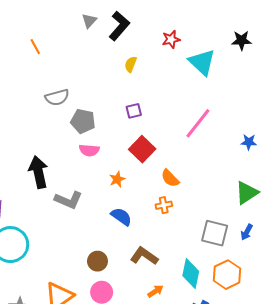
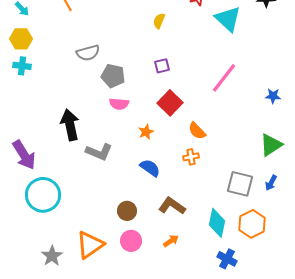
orange arrow: (156, 291) -> (171, 241), moved

